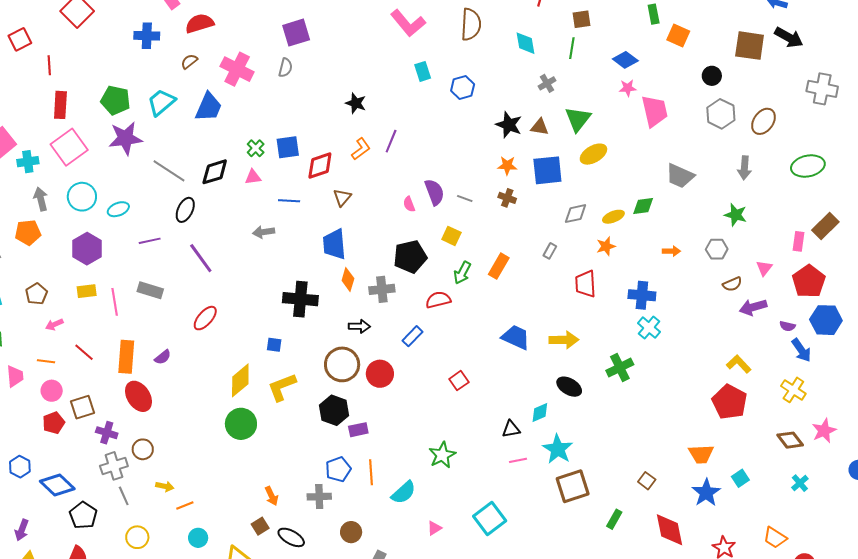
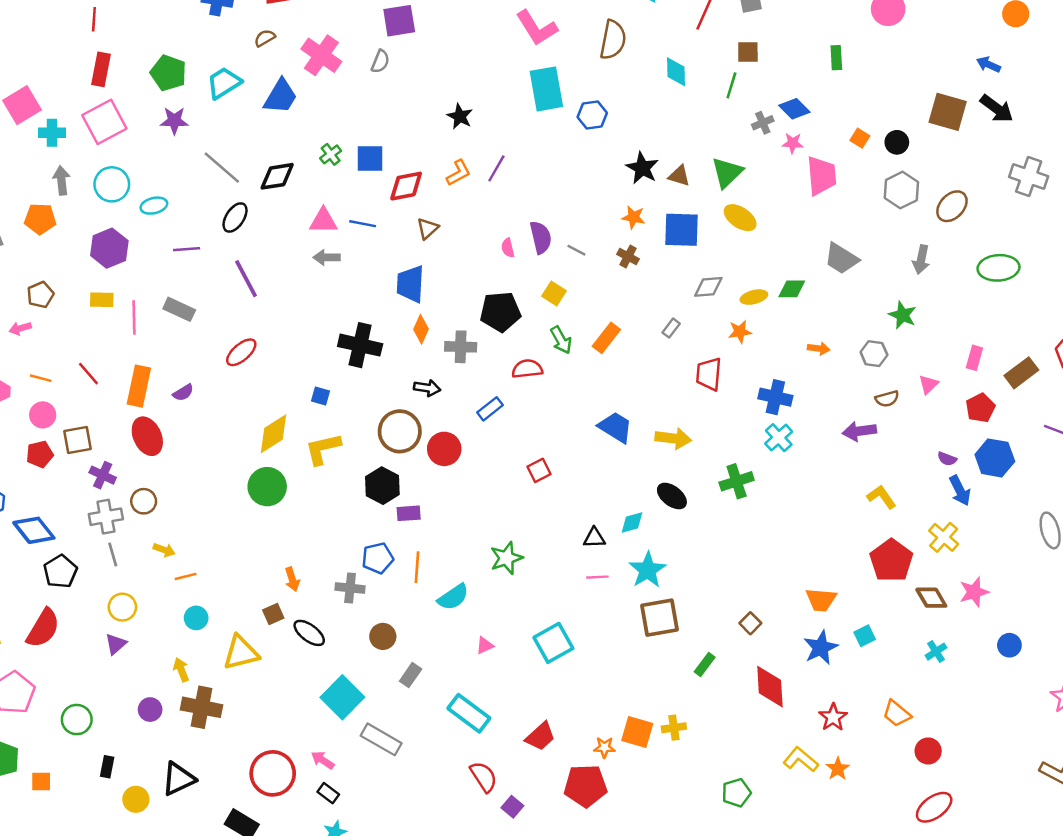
orange square: (678, 36) -> (860, 138), moved, size x0.7
cyan rectangle: (423, 71) -> (546, 89), size x1.8
gray cross: (547, 83) -> (763, 123), moved
purple star: (125, 138) -> (174, 121), size x0.7
yellow ellipse: (593, 154) -> (740, 218), turned 56
pink triangle: (253, 177) -> (323, 221), moved, size x1.4
brown rectangle: (825, 226) -> (1021, 373), moved
green arrow: (462, 273) -> (561, 340), turned -65
red pentagon: (809, 281) -> (980, 408), size x0.7
purple arrow: (753, 307) -> (859, 431), moved
pink arrow: (54, 324) -> (20, 328), moved
red pentagon: (729, 402) -> (891, 560), moved

